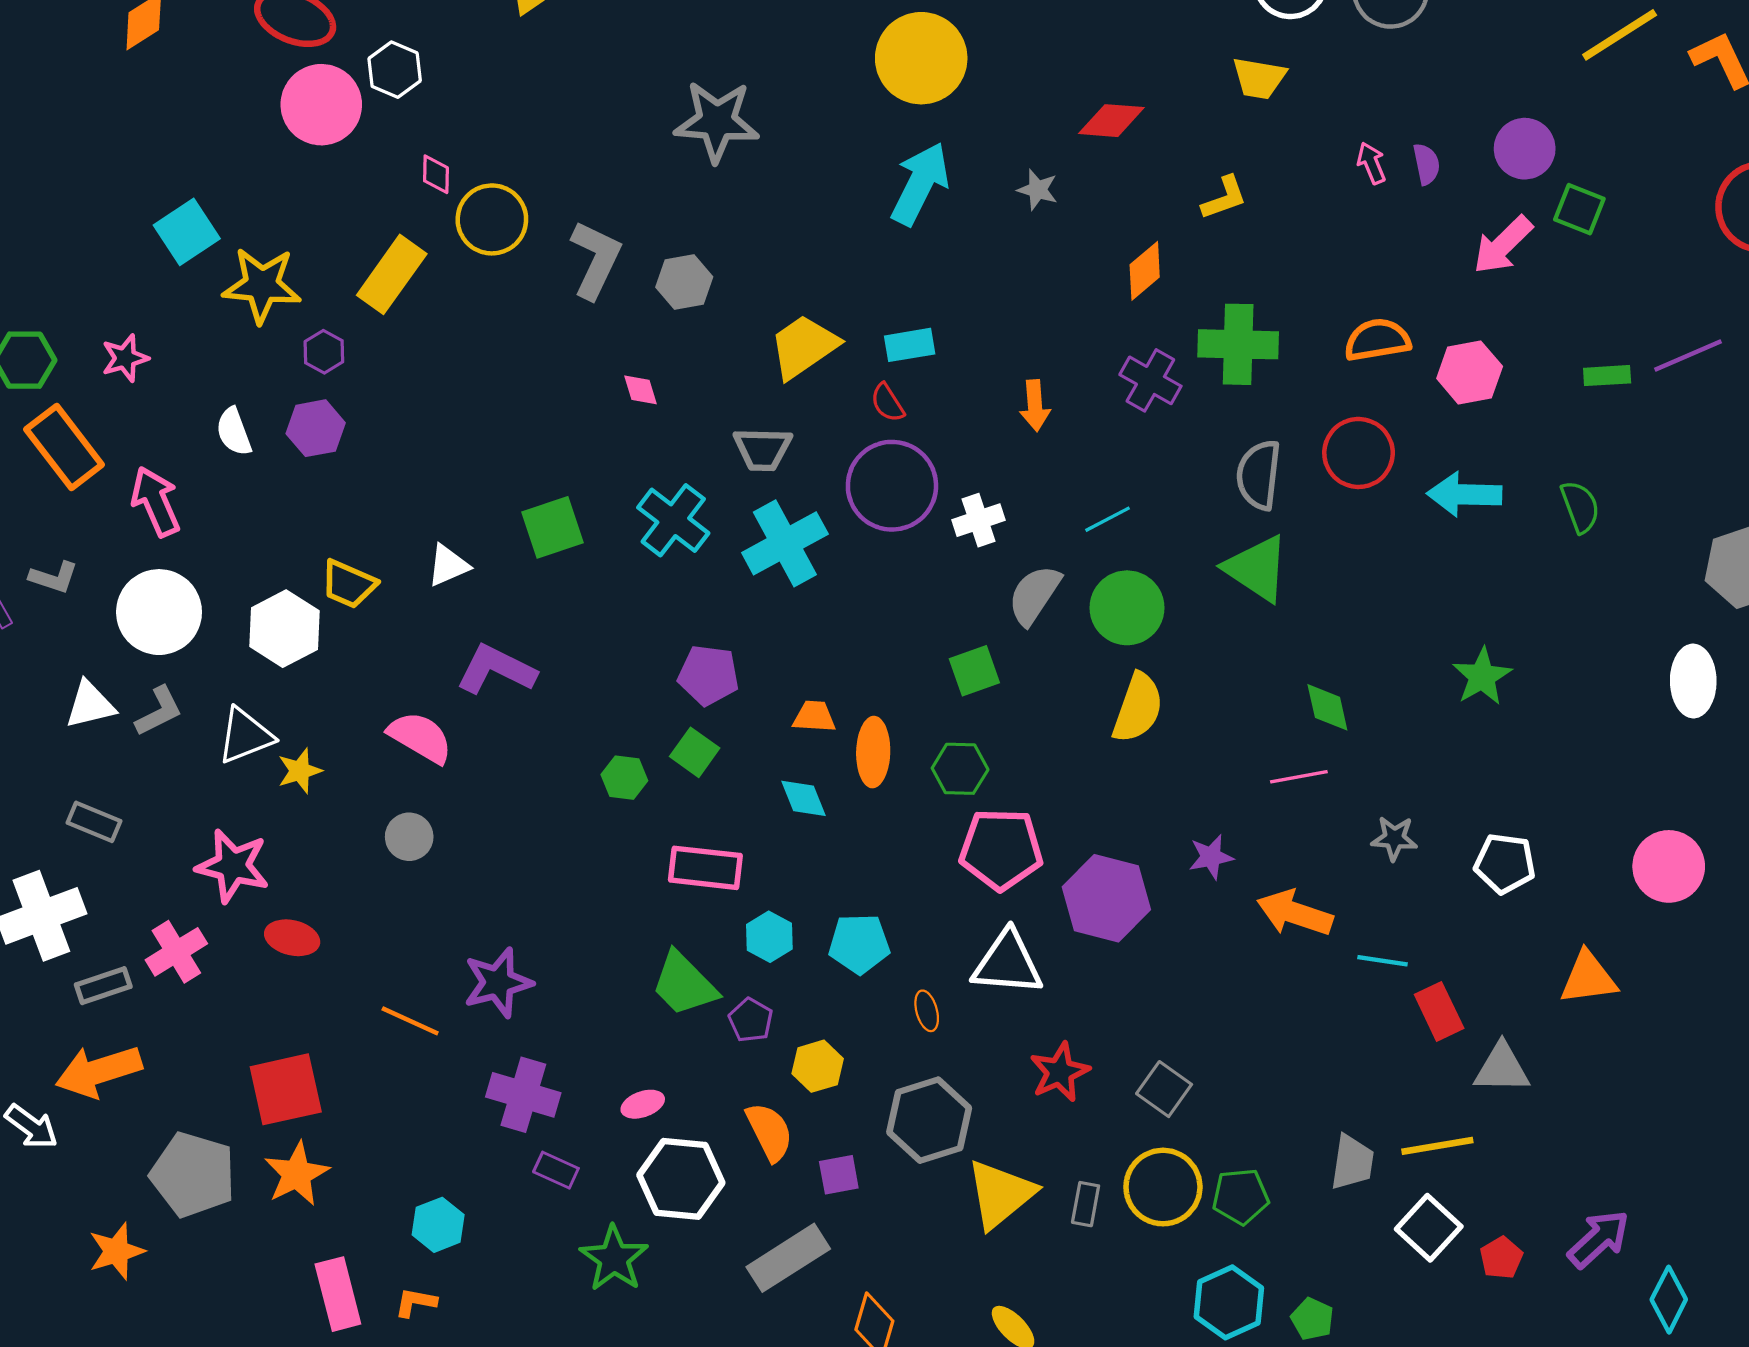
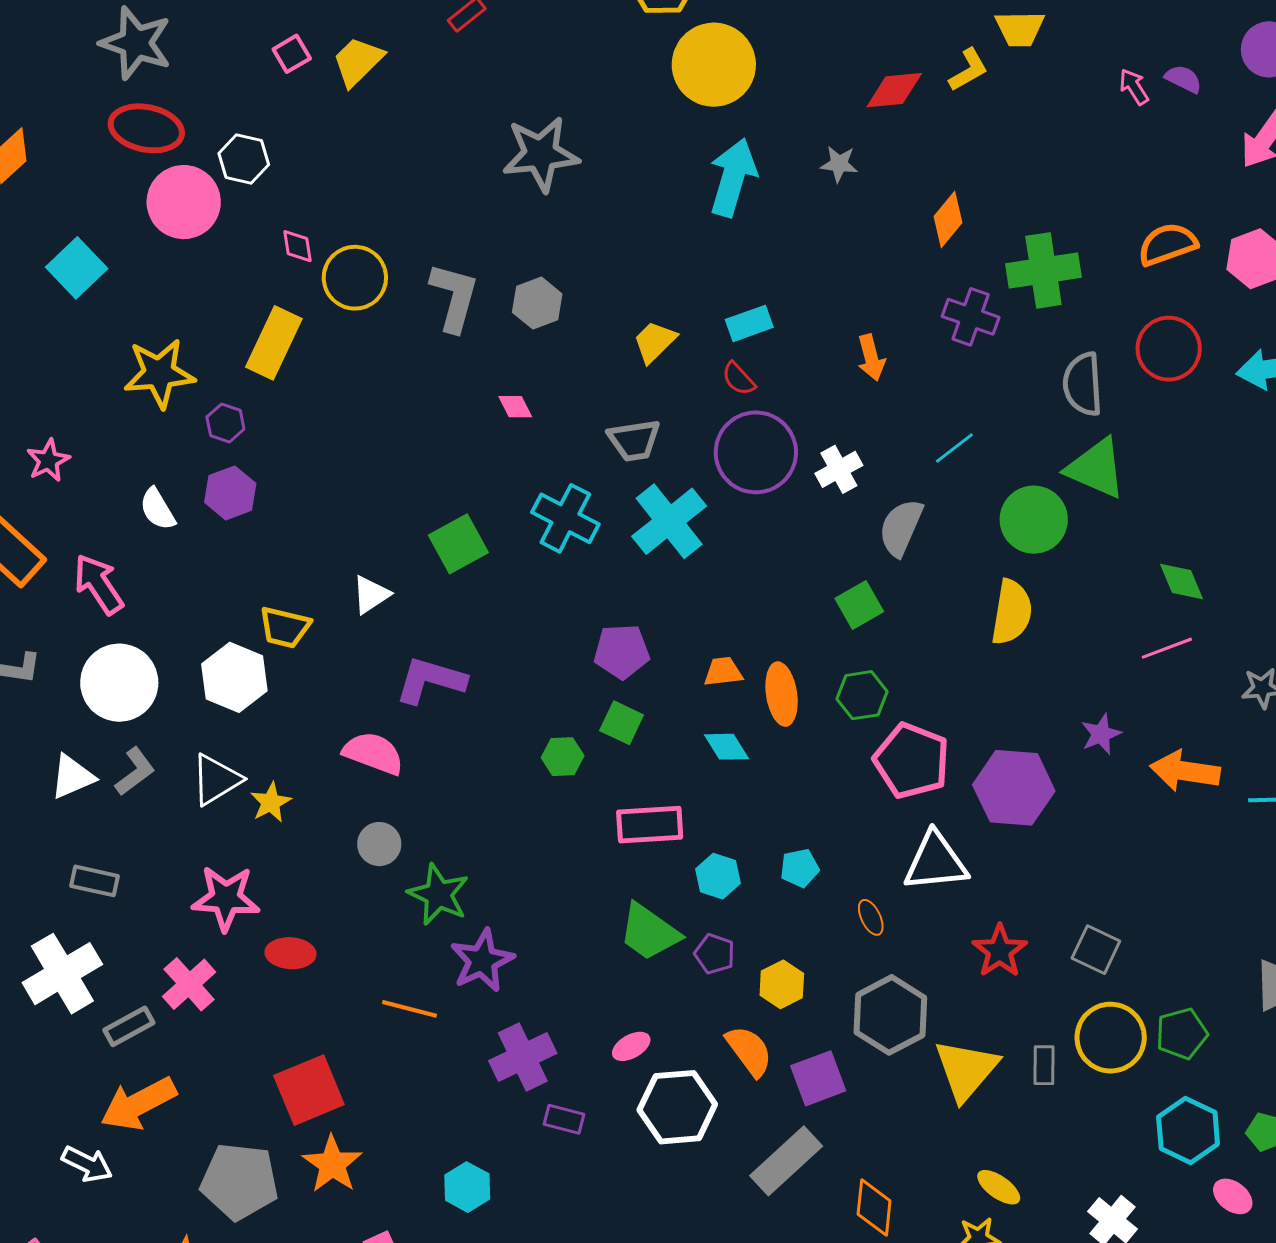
purple semicircle: (1426, 164) -> (1183, 79), turned -42
yellow L-shape: (1224, 198) -> (969, 70), moved
cyan square: (187, 232) -> (77, 268), moved
yellow trapezoid: (804, 347) -> (655, 342), size x0.7
green circle: (1127, 608) -> (1034, 520), moved
pink pentagon: (1001, 849) -> (912, 761), turned 30
cyan pentagon: (859, 944) -> (800, 868), size x0.7
purple cross: (523, 1095) -> (523, 1057), turned -32
purple square: (839, 1175) -> (818, 1078), size x1.4
green star: (614, 1258) -> (438, 894), moved

